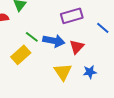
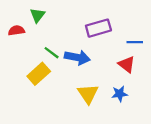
blue line: (103, 28) -> (135, 42), turned -40
red triangle: (77, 47) -> (127, 64), moved, turned -35

